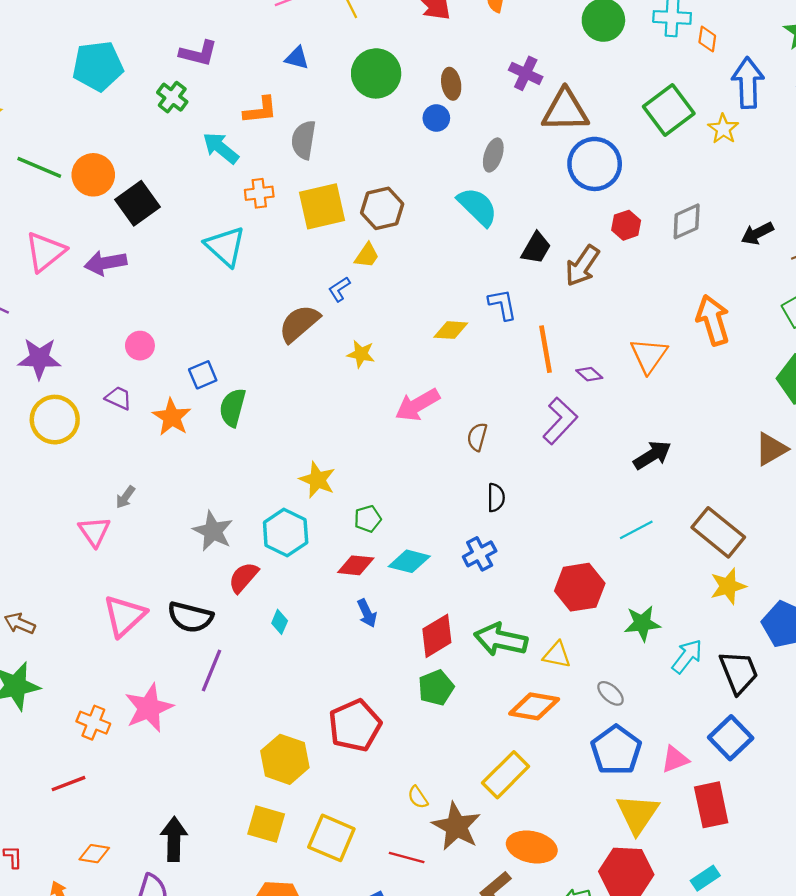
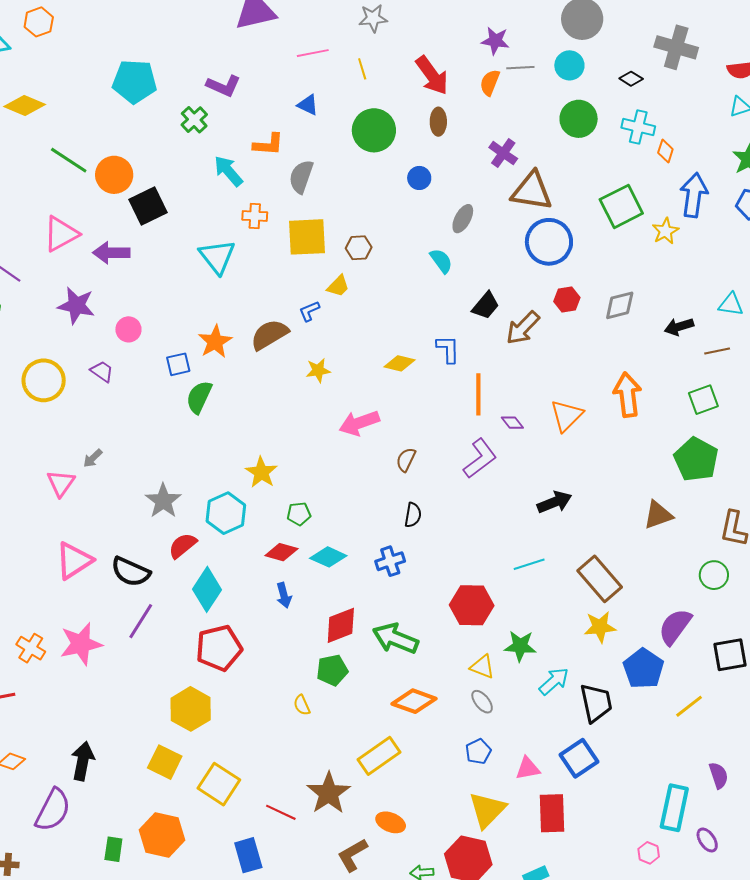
brown ellipse: (451, 84) -> (438, 122), moved
cyan semicircle: (477, 207) -> (441, 261), size x0.7
brown hexagon: (382, 208) -> (359, 248), size x0.7
yellow star: (361, 354) -> (318, 370), turned -30
purple star: (39, 358) -> (76, 306), moved
orange star: (172, 417) -> (215, 342), moved
cyan diamond: (280, 622) -> (207, 589), size x2.0
yellow triangle: (557, 655) -> (482, 667), moved
red pentagon: (355, 725) -> (219, 648), moved
blue pentagon: (616, 750) -> (478, 752), size x0.6
yellow semicircle: (418, 797) -> (302, 705), moved
orange ellipse: (532, 847) -> (391, 822), size x0.7

